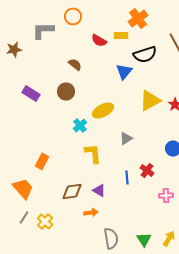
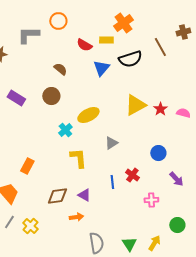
blue triangle: (124, 71) -> (101, 68), moved

